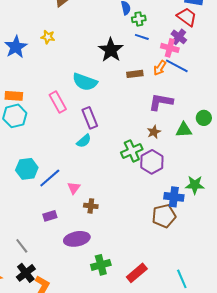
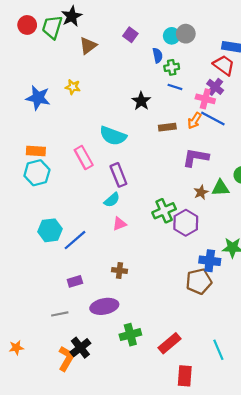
blue star: (16, 47) -> (38, 98), turned -30
black star: (111, 50) -> (141, 101), size x0.7
brown star: (154, 132) -> (201, 192), moved
pink triangle: (74, 188) -> (120, 224), moved, turned 32
gray line: (22, 246) -> (60, 314), moved, turned -63
black cross: (26, 273) -> (80, 348), moved

